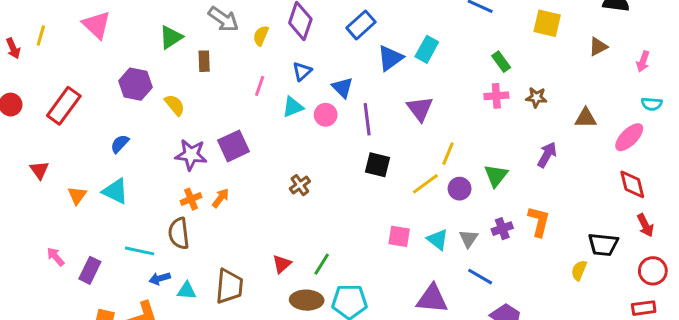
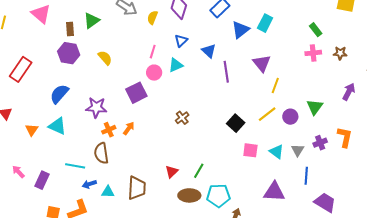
brown rectangle: (204, 61) -> (70, 29), moved
yellow semicircle: (175, 105) -> (105, 58), moved
pink circle: (326, 115) -> (154, 73), moved
blue semicircle: (120, 144) -> (59, 94), size x1.5
yellow line: (448, 154) -> (275, 86), moved
purple star: (191, 155) -> (96, 107), moved
black square: (377, 165) -> (236, 123), moved, turned 30
blue line: (480, 277) -> (306, 176), turned 66

